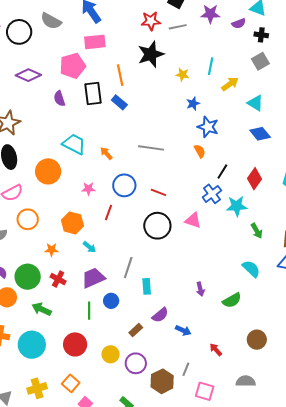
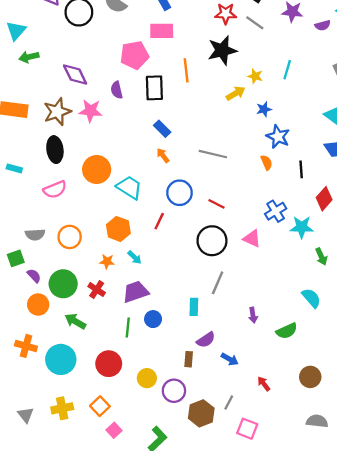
gray line: (178, 27) -> (255, 23), turned 42
purple diamond: (28, 75) -> (75, 75), moved, turned 35
yellow arrow: (230, 84) -> (236, 93), moved
blue rectangle: (119, 102) -> (162, 129), moved
cyan trapezoid: (74, 144) -> (129, 187), moved
black line: (222, 172) -> (301, 169), moved, turned -42
pink star: (88, 189) -> (91, 111), moved, size x1.5
orange circle: (28, 219) -> (70, 237), moved
orange star: (52, 250) -> (107, 261), moved
gray line: (128, 268) -> (218, 283), moved
brown rectangle: (136, 330) -> (189, 359), moved, turned -48
gray semicircle: (246, 381) -> (317, 421), moved

